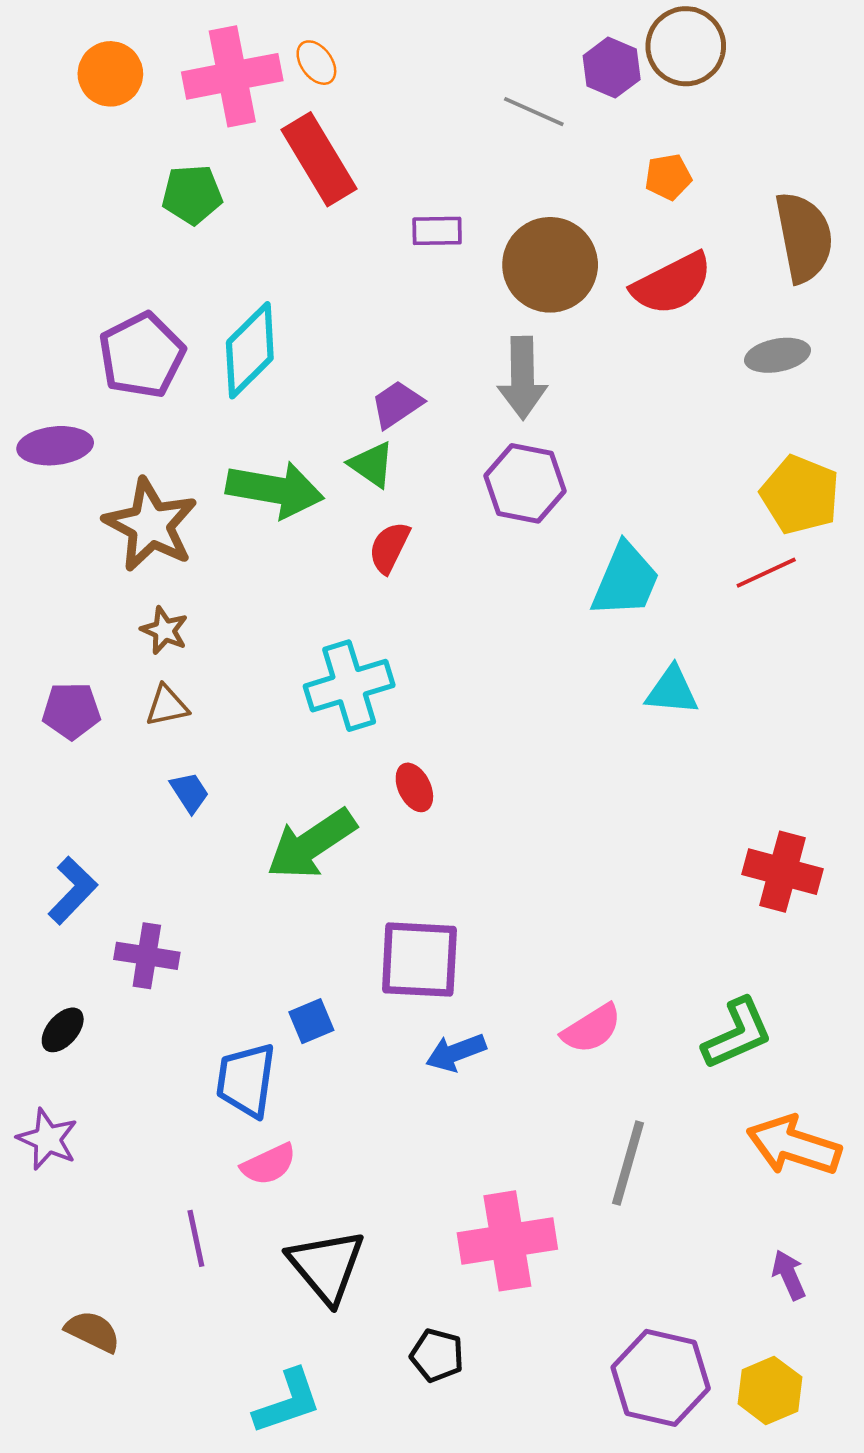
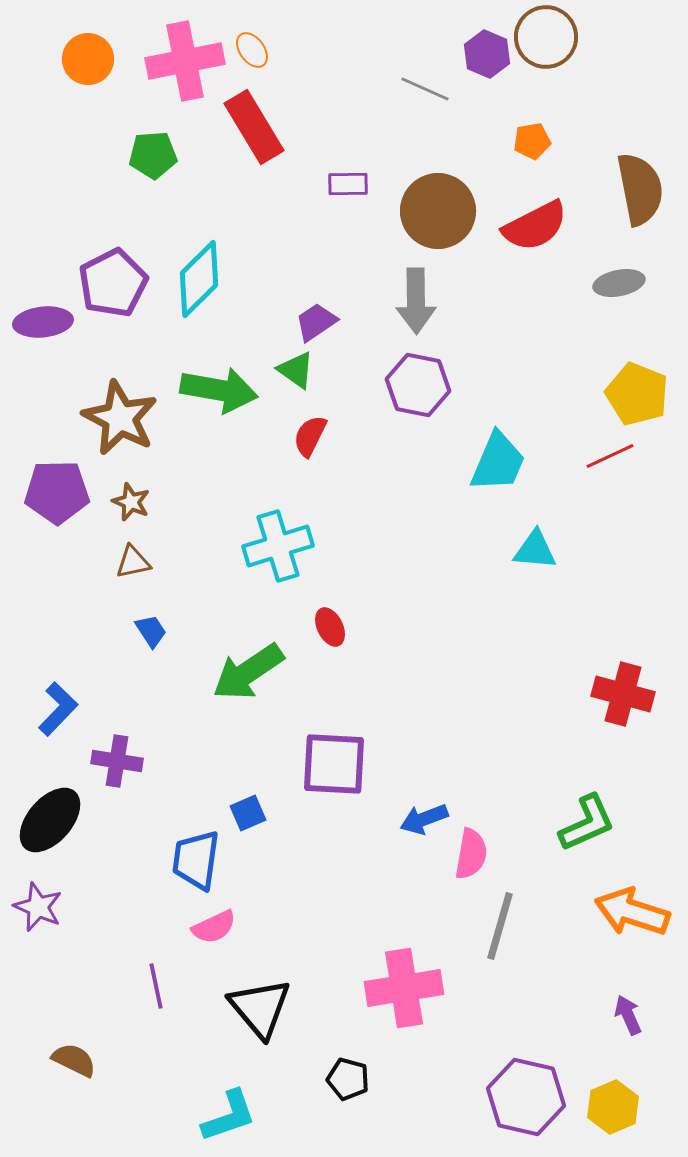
purple ellipse: (55, 446) -> (43, 322), moved
purple pentagon: (71, 711) -> (57, 492), moved, size x1.4
pink semicircle: (592, 1029) -> (471, 854), moved, turned -48
black ellipse: (63, 1030) -> (50, 820), size x1.8
blue arrow: (456, 1053) -> (424, 819), moved

